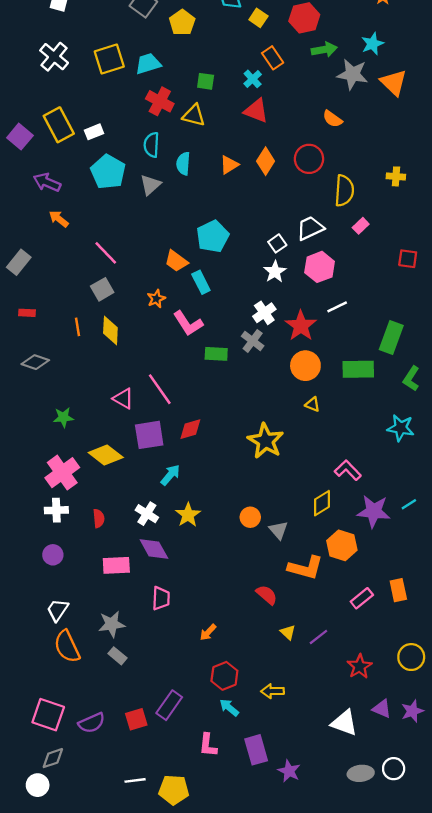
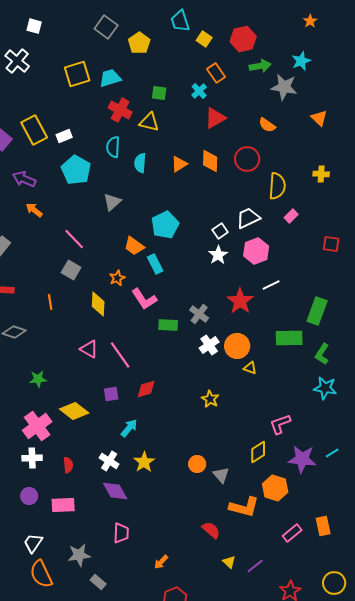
white cross: (54, 57) -> (17, 61), moved
orange triangle: (394, 82) -> (319, 118), moved, size x0.7
red triangle: (256, 111) -> (215, 118), moved, turned -50
orange diamond: (266, 161) -> (210, 161), turned -30
gray triangle: (150, 185) -> (112, 202), moved
gray square: (102, 289) -> (71, 270), turned -30
white cross: (264, 313) -> (209, 345), moved
yellow diamond: (110, 330) -> (98, 304), moved
orange circle: (305, 366) -> (237, 346), moved
green L-shape: (411, 379) -> (322, 354), moved
pink triangle: (123, 399) -> (89, 349), moved
purple square: (149, 435) -> (111, 394), size x0.6
yellow star: (266, 441) -> (210, 399), size x0.6
pink L-shape: (348, 470) -> (280, 424), turned -65
pink rectangle: (116, 565) -> (63, 505), moved
gray rectangle: (117, 656) -> (98, 582), moved

